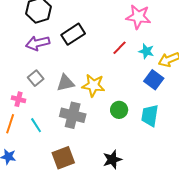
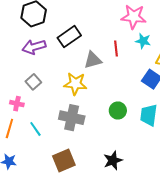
red line: (120, 48) -> (116, 48), turned -49
cyan star: (146, 51) -> (143, 41), moved
gray triangle: (65, 83) -> (93, 60), moved
yellow star: (93, 85) -> (75, 84), moved

